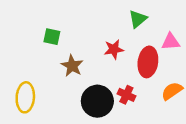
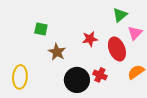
green triangle: (138, 19) -> (120, 15), moved
pink triangle: (171, 42) -> (135, 33), turned -42
red ellipse: (148, 62) -> (117, 49), turned -30

